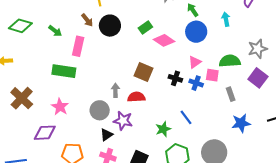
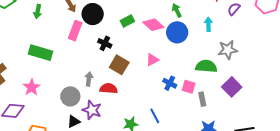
green arrow: (55, 31) -> (38, 11), turned 56
pink diamond: (164, 40) -> (153, 25), moved
pink rectangle: (78, 46) -> (75, 31), moved
gray star: (258, 49) -> (228, 50), moved
pink triangle: (195, 62) -> (152, 60), moved
pink square: (212, 75) -> (189, 87), moved
black cross: (175, 78) -> (105, 43), moved

